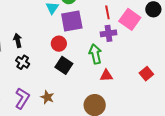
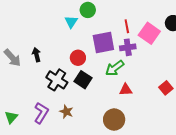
purple square: (72, 21) -> (103, 42), moved
green arrow: (95, 54) -> (115, 68), turned -114
black cross: (23, 62) -> (57, 80), moved, size x1.5

